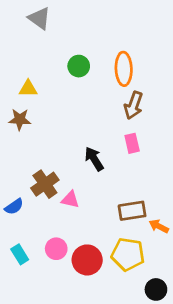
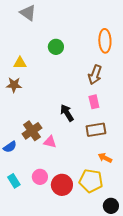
orange ellipse: (124, 69) -> (105, 41), moved
brown rectangle: (132, 211) -> (96, 130), moved
orange arrow: (159, 226) -> (105, 158), moved

